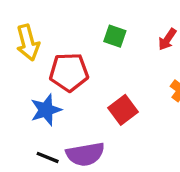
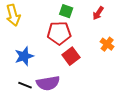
red pentagon: (69, 72) -> (59, 33), moved

